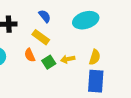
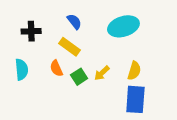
yellow arrow: (68, 59) -> (102, 73), turned -32

